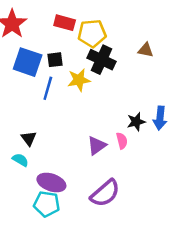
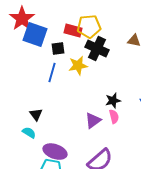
red rectangle: (65, 23) -> (73, 31), moved
blue square: (28, 62) -> (35, 35), moved
black star: (136, 122) -> (113, 101), moved

